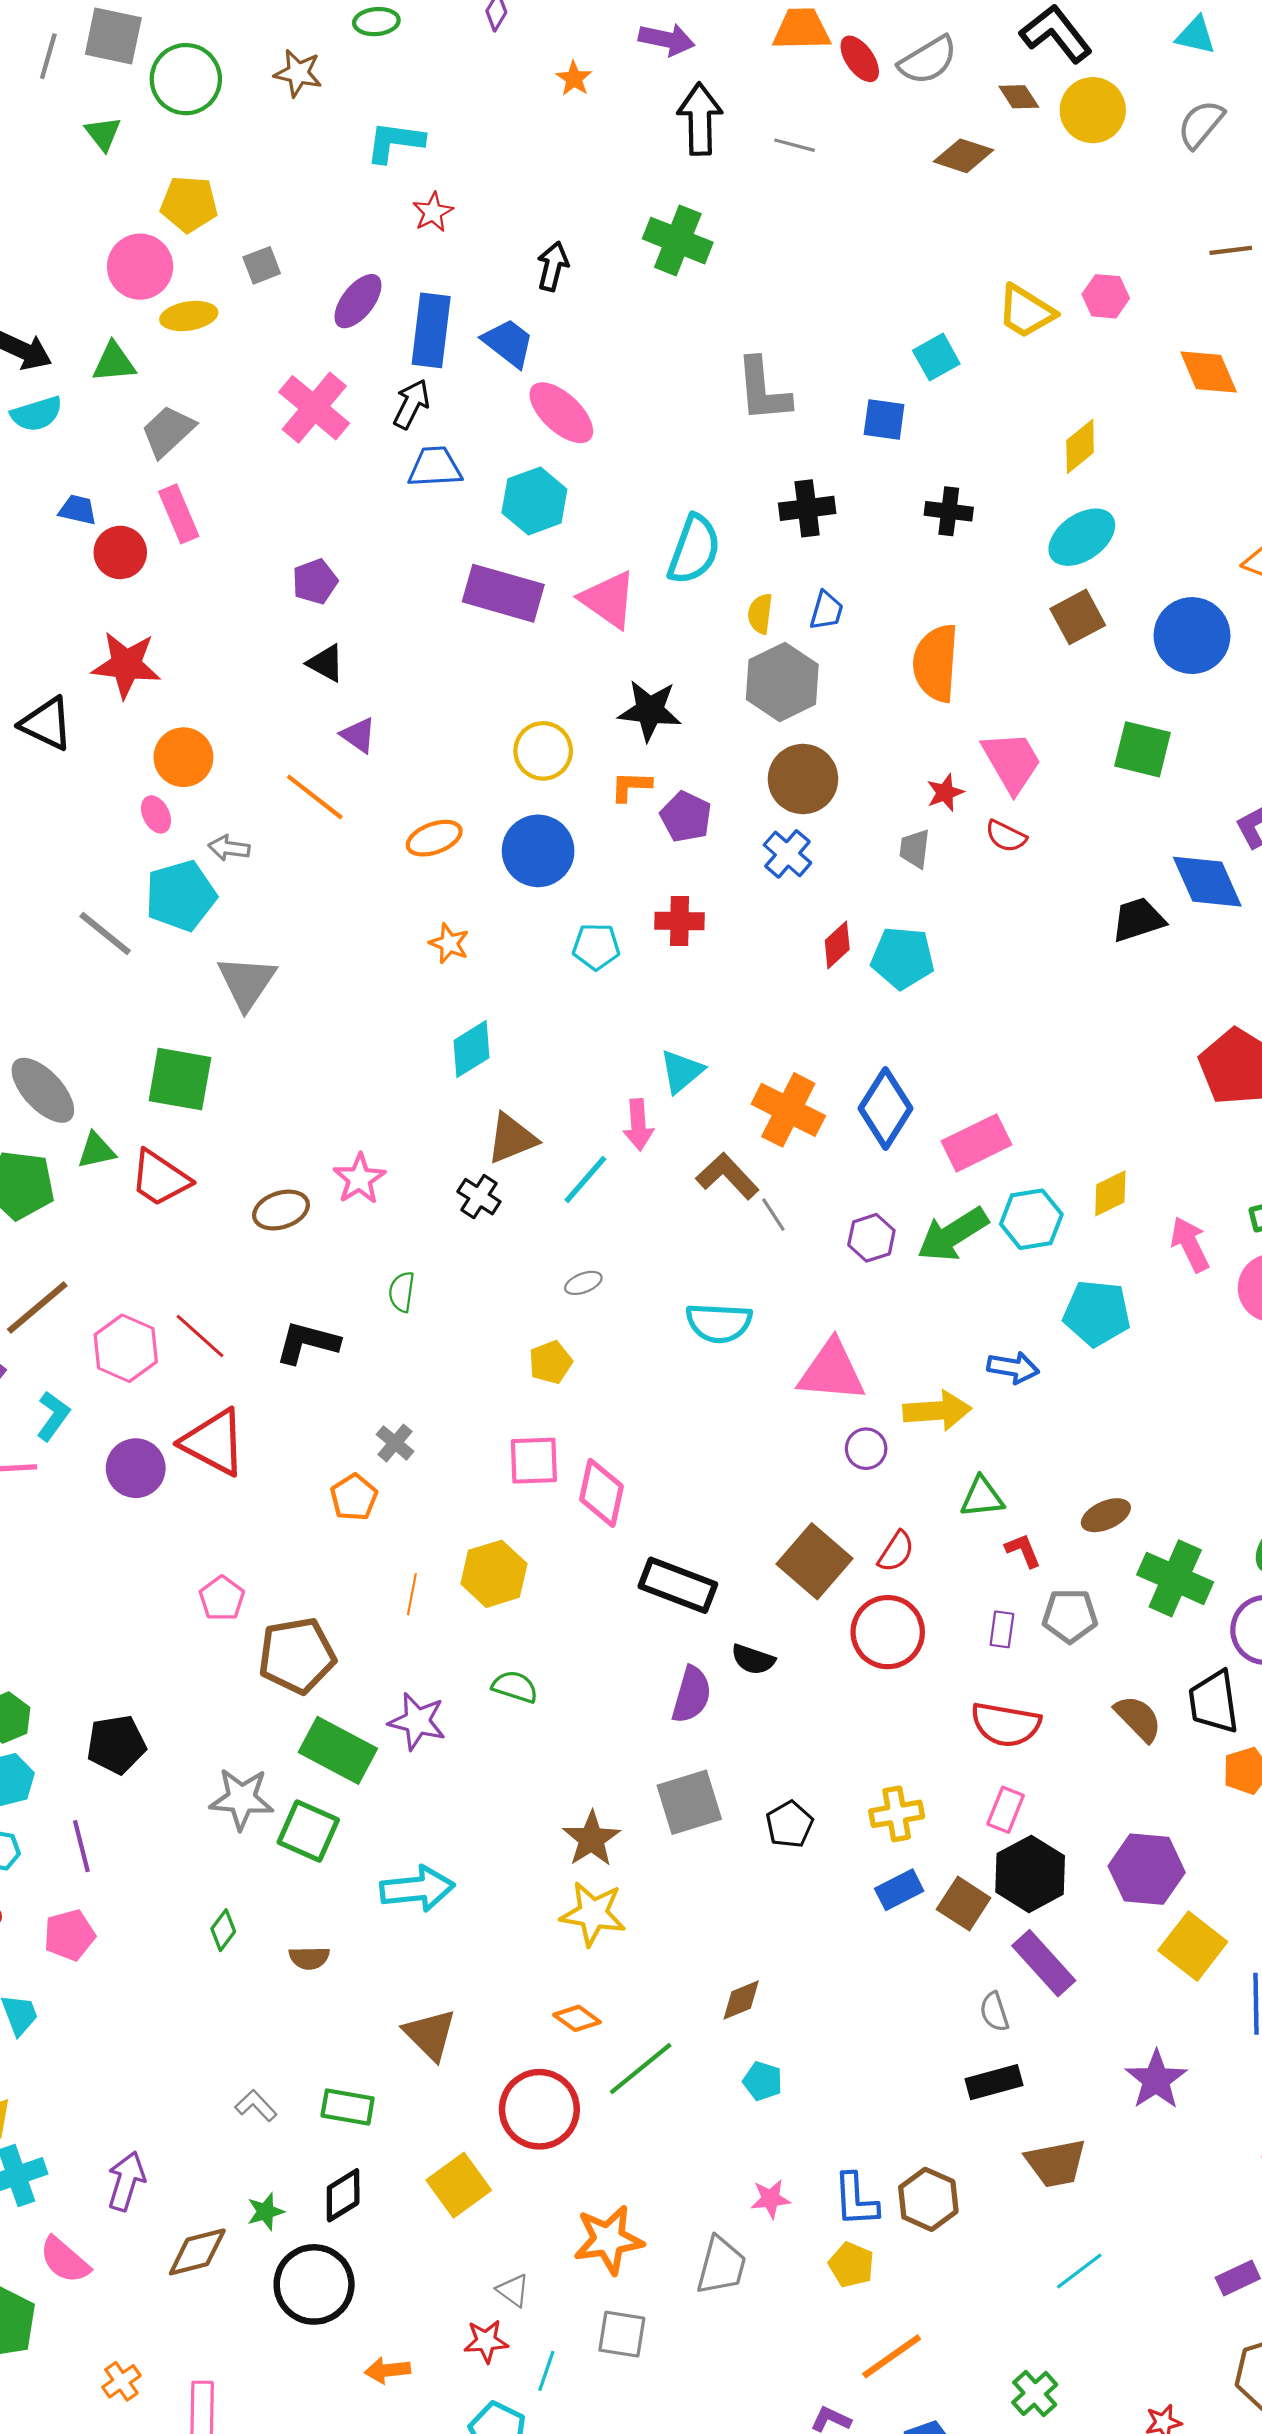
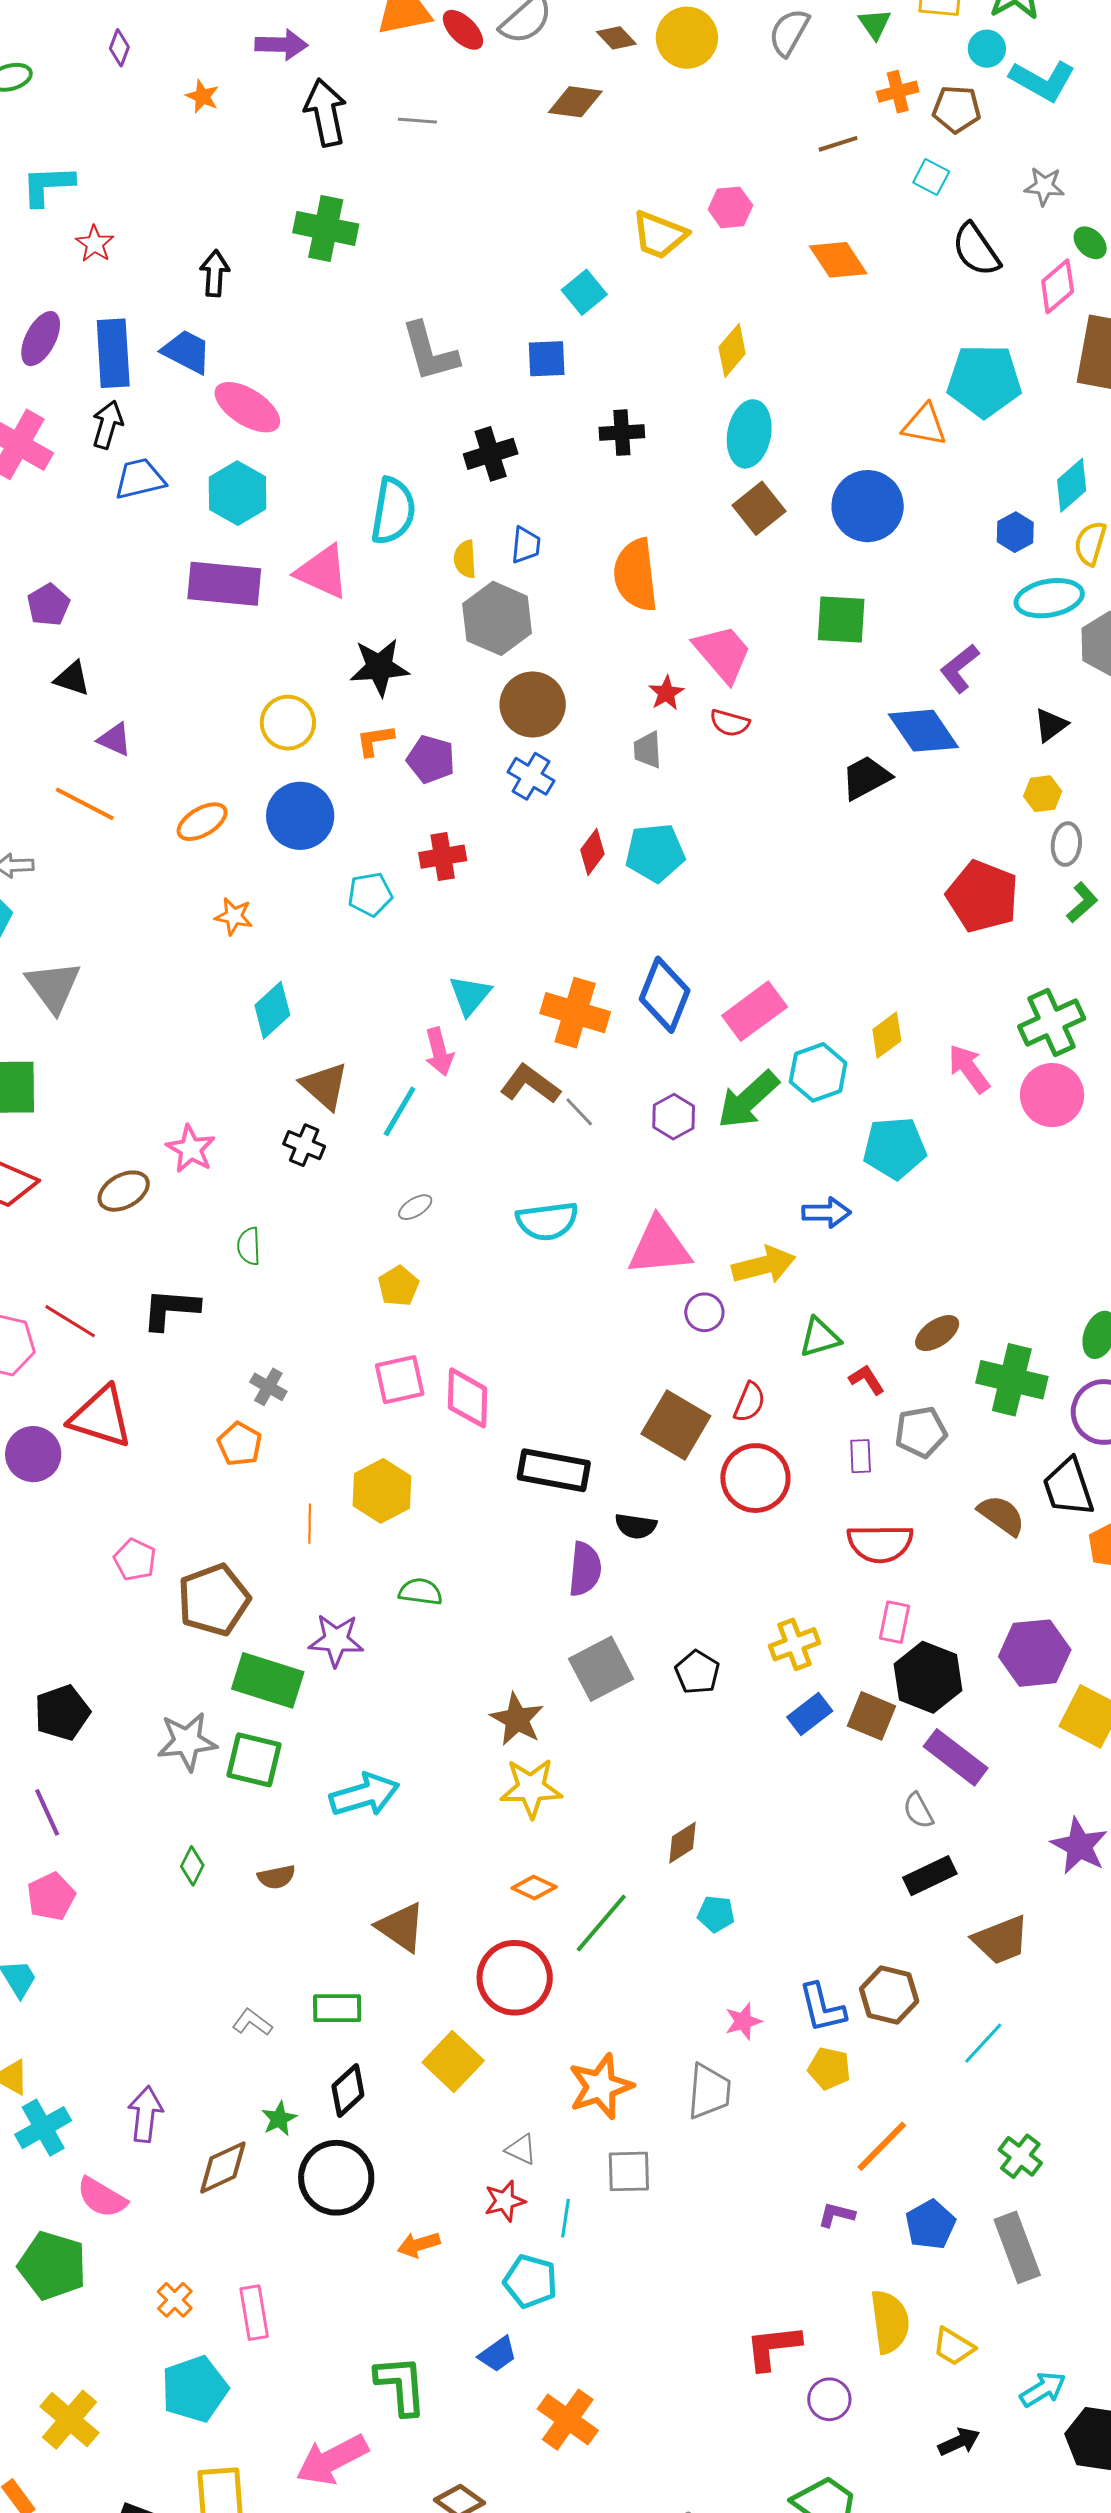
cyan ellipse: (1082, 537) -> (749, 434), turned -34
brown triangle: (512, 1139) -> (325, 1086), turned -46
cyan line: (1079, 2271) -> (983, 2043), moved

